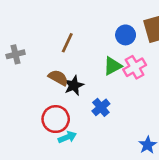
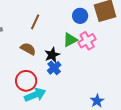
black star: (74, 85) -> (52, 55), moved
blue cross: (101, 107) -> (54, 68), moved
cyan arrow: (67, 137) -> (35, 95), size x1.5

